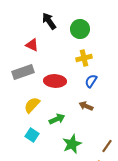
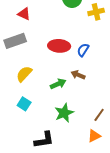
yellow cross: (84, 58) -> (96, 12), moved
red ellipse: (55, 81) -> (59, 46), moved
green arrow: (57, 119) -> (58, 84), moved

